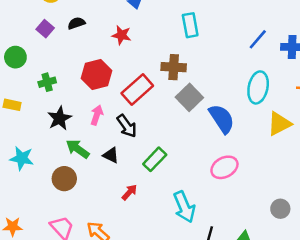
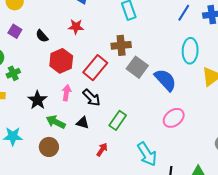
black semicircle: (76, 23) -> (42, 36), moved, turned -104
green cross: (47, 82) -> (13, 73), moved

